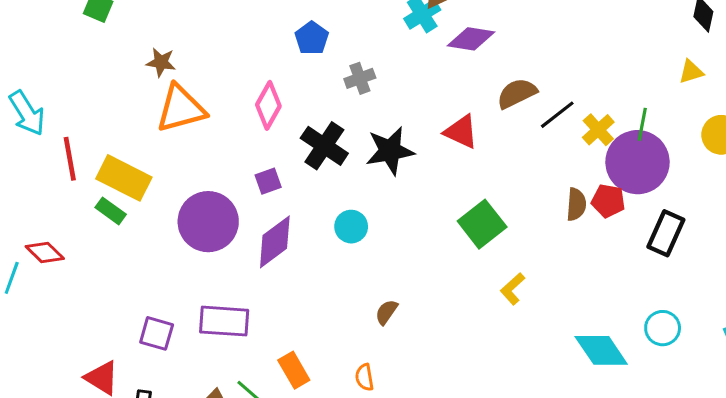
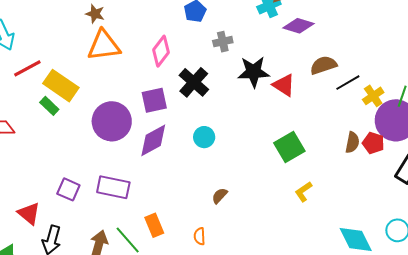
black star: (390, 151) -> (254, 72), moved
red line: (70, 159) -> (27, 68), turned 64
purple square: (268, 181) -> (154, 100), size x1.5

